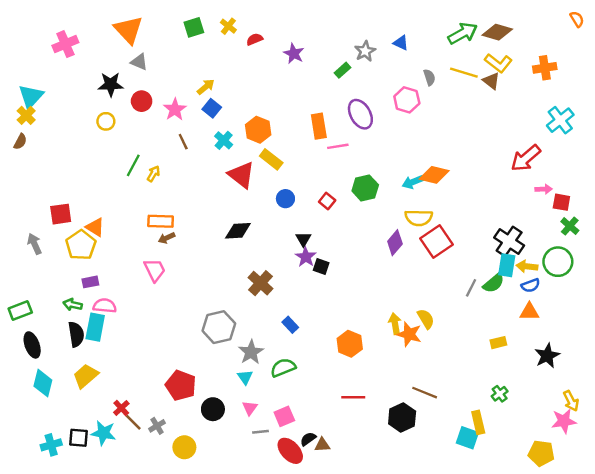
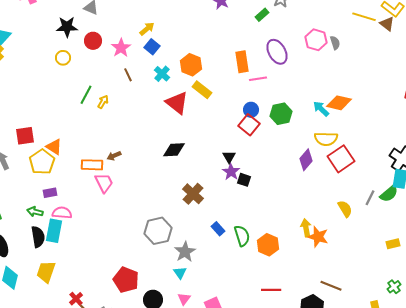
gray semicircle: (429, 77) -> (335, 43), moved
cyan arrow: (413, 182) -> (321, 109), turned 66
blue circle: (285, 199) -> (251, 110), moved
red square: (327, 201) -> (249, 125), size x1.5
orange rectangle: (161, 221) -> (92, 165), moved
yellow semicircle: (426, 319) -> (345, 209), moved
green semicircle: (283, 368) -> (242, 236), moved, turned 95
yellow trapezoid: (86, 376) -> (46, 272), turned -30

